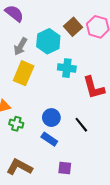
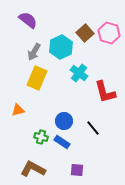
cyan cross: (67, 68) -> (79, 73), turned 30
green cross: (16, 124) -> (41, 137), moved

